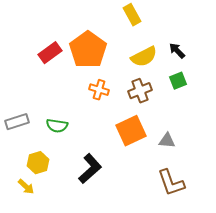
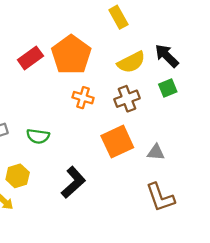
black arrow: (177, 51) -> (167, 56), size x1.4

